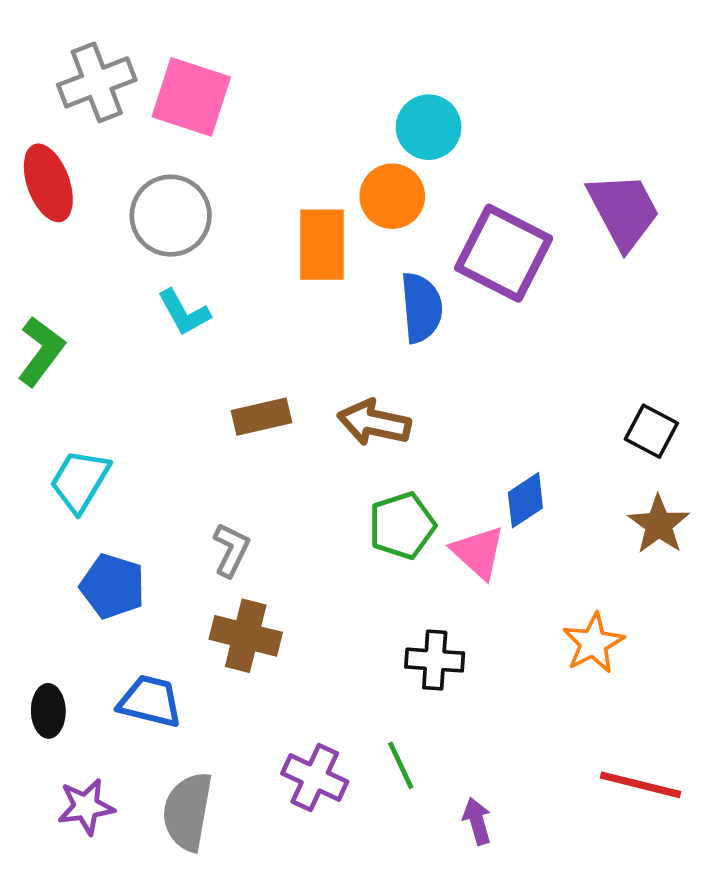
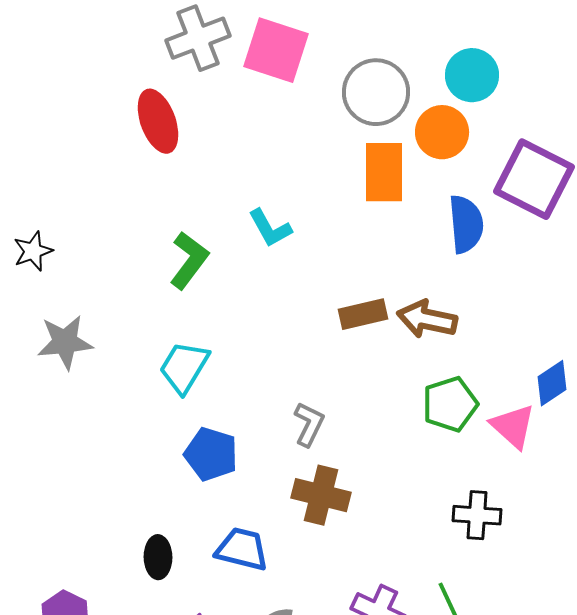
gray circle: (171, 216) -> (376, 92), moved
green L-shape: (41, 351) -> (189, 260), moved
brown rectangle: (261, 417) -> (363, 314), moved

